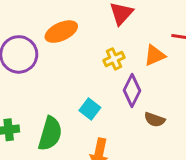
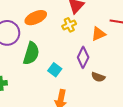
yellow cross: (114, 59) -> (69, 25), moved
green semicircle: (50, 134) -> (31, 53), moved

